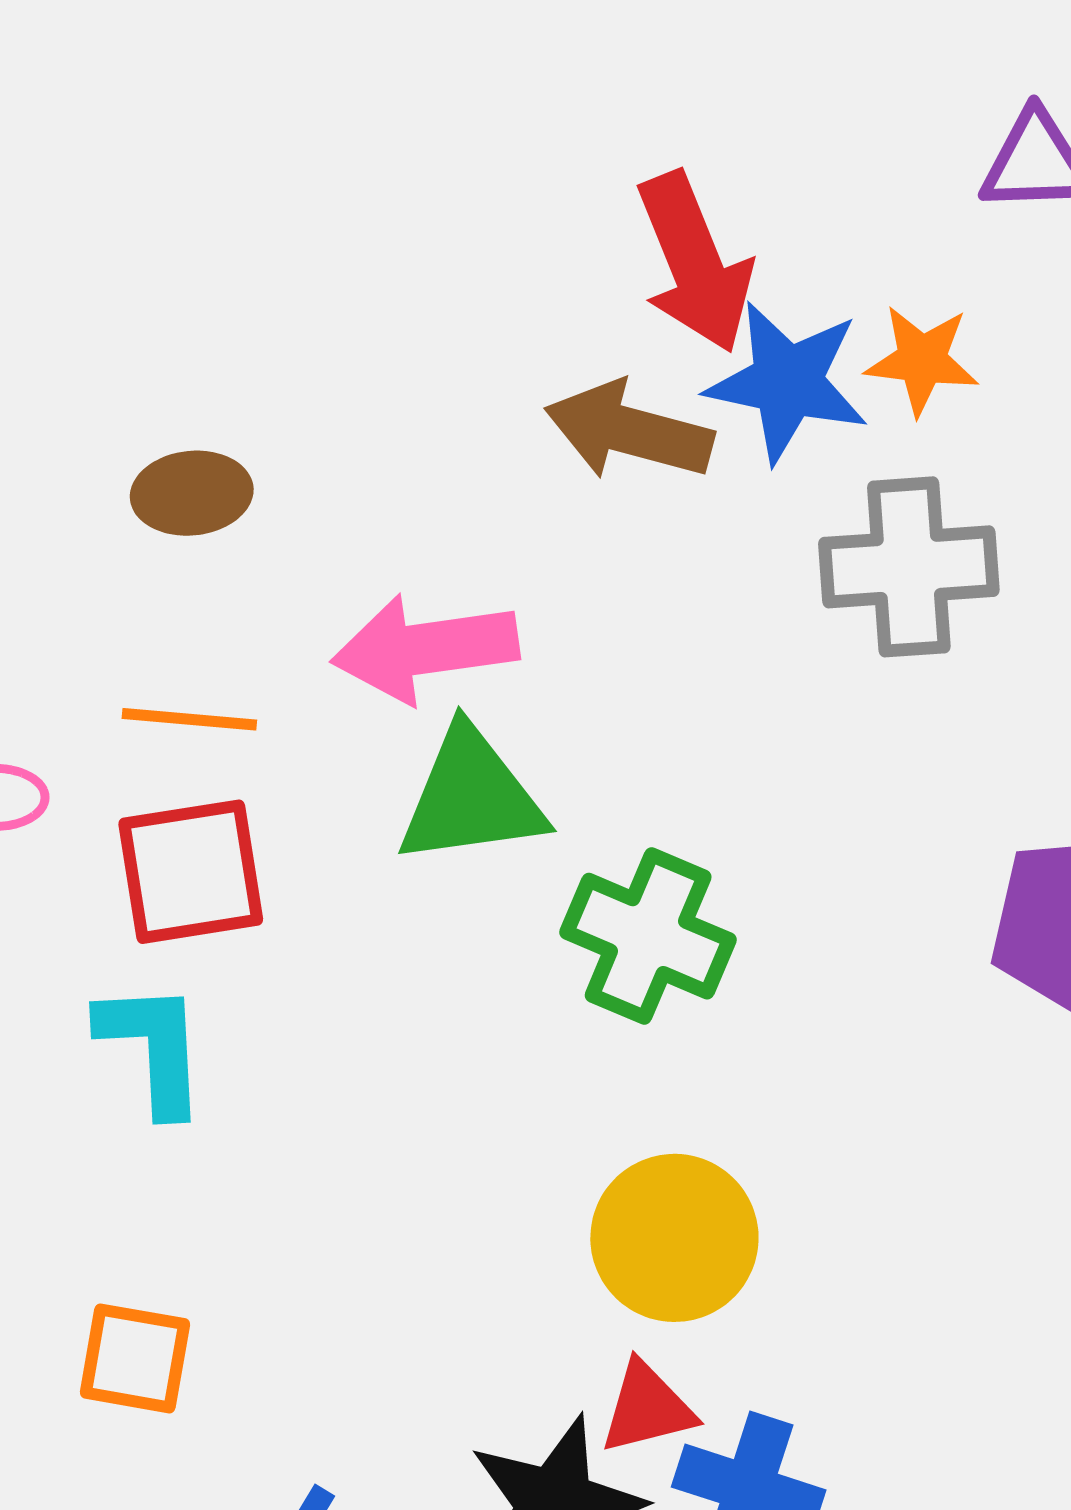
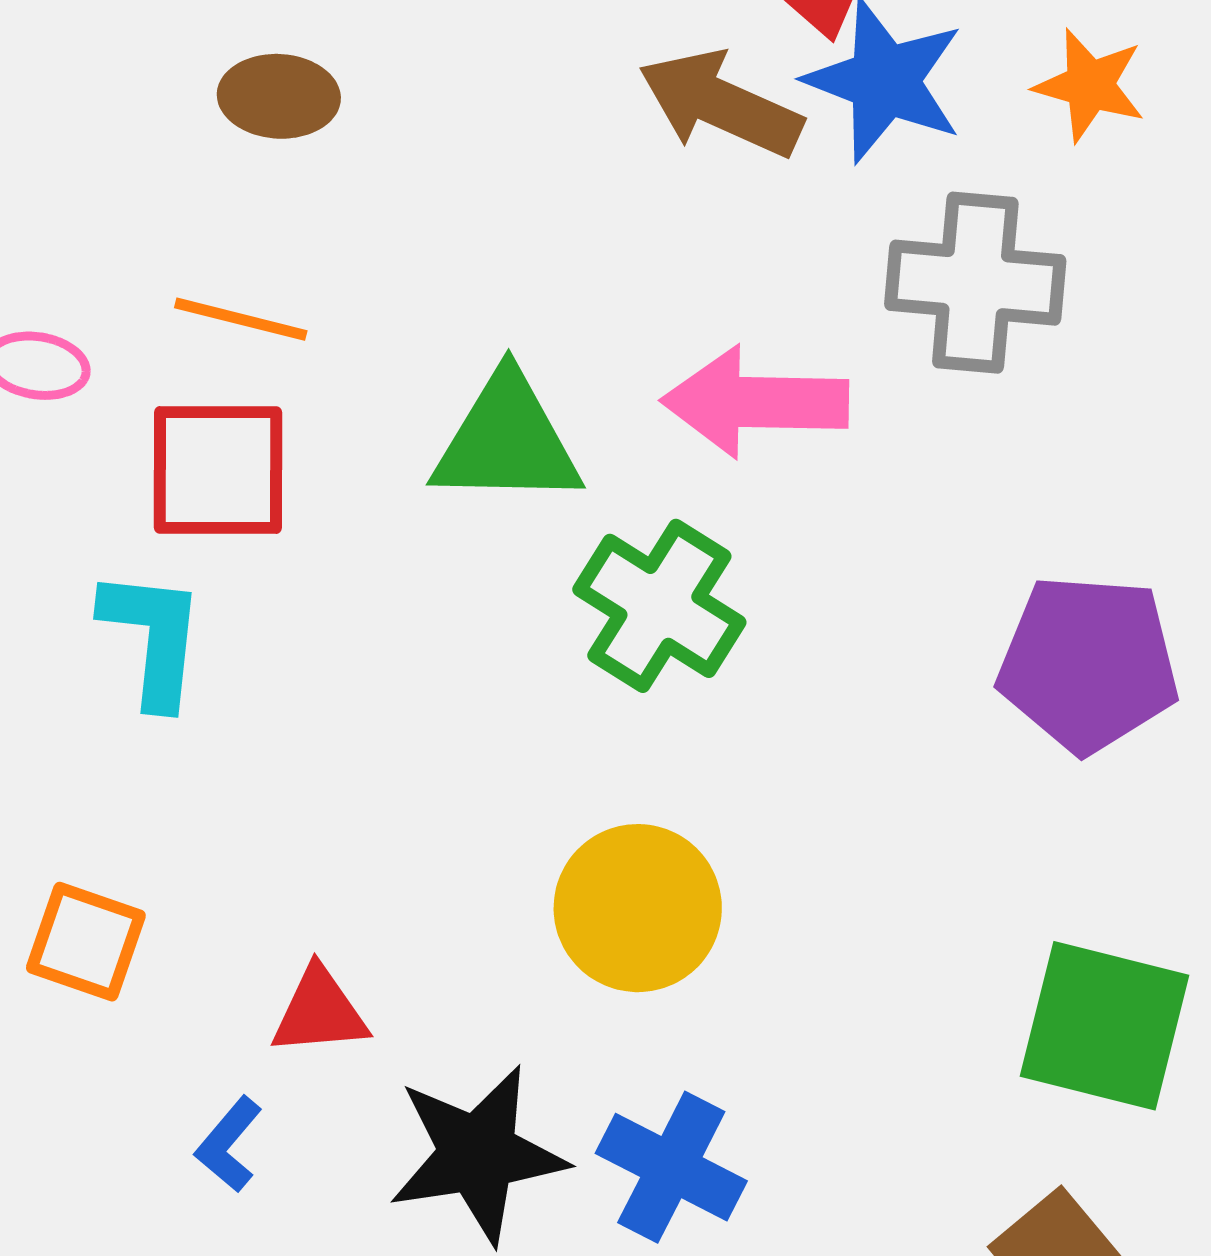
orange star: (922, 360) -> (1090, 85), moved
pink arrow: (425, 648) -> (755, 402), moved
red triangle: (647, 1408) -> (319, 1012), moved

